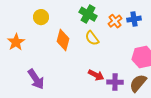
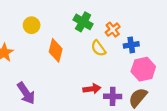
blue cross: (134, 19) -> (131, 45), moved
yellow semicircle: (92, 38) -> (98, 48), moved
red arrow: (96, 75) -> (92, 89), turned -35

